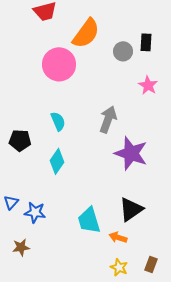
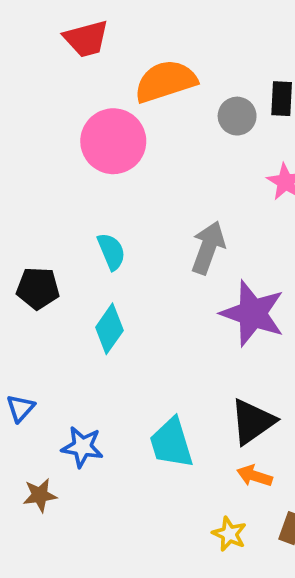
orange semicircle: (86, 33) -> (166, 81), turned -144
blue star: (35, 212) -> (82, 447), moved
orange arrow: (118, 237) -> (254, 476), moved

